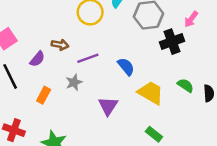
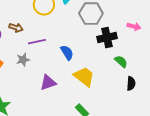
pink arrow: (191, 19) -> (134, 26), moved, turned -120
green semicircle: (185, 85) -> (121, 61), moved
purple triangle: (108, 106) -> (48, 83), turned 30

